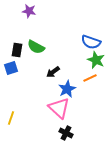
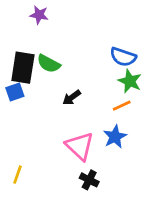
black rectangle: (17, 50) -> (23, 68), size x1.6
blue star: (67, 89) -> (115, 137), moved
yellow line: (11, 118) -> (17, 175), moved

